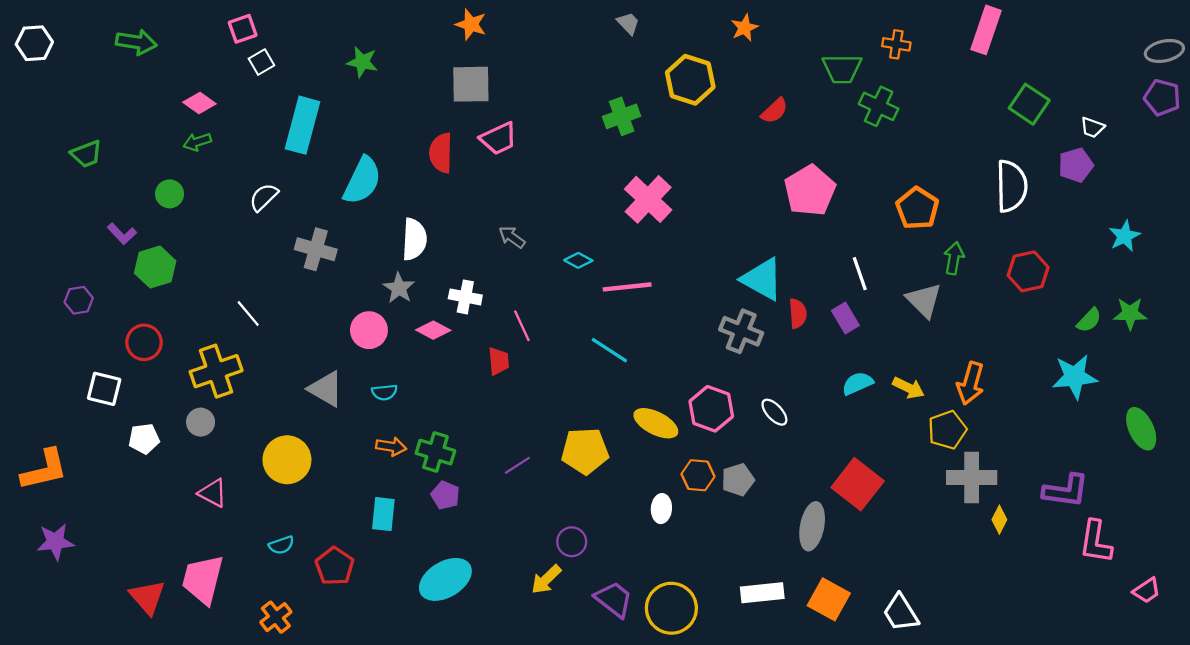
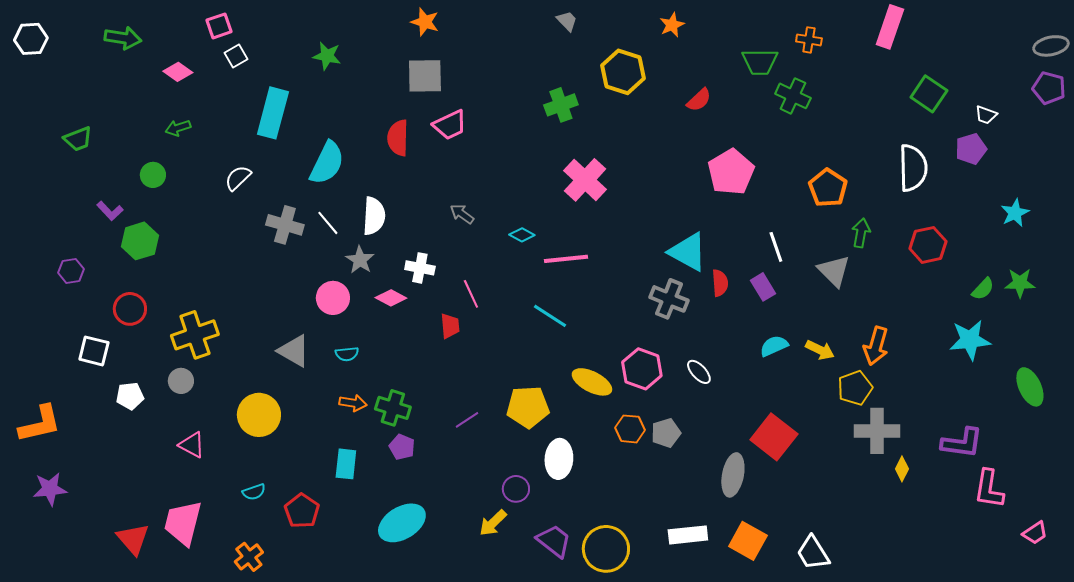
pink diamond: (199, 103) -> (178, 72), moved
white line: (248, 314) -> (328, 223), moved
white ellipse: (661, 509) -> (559, 459), moved, size x1.5

